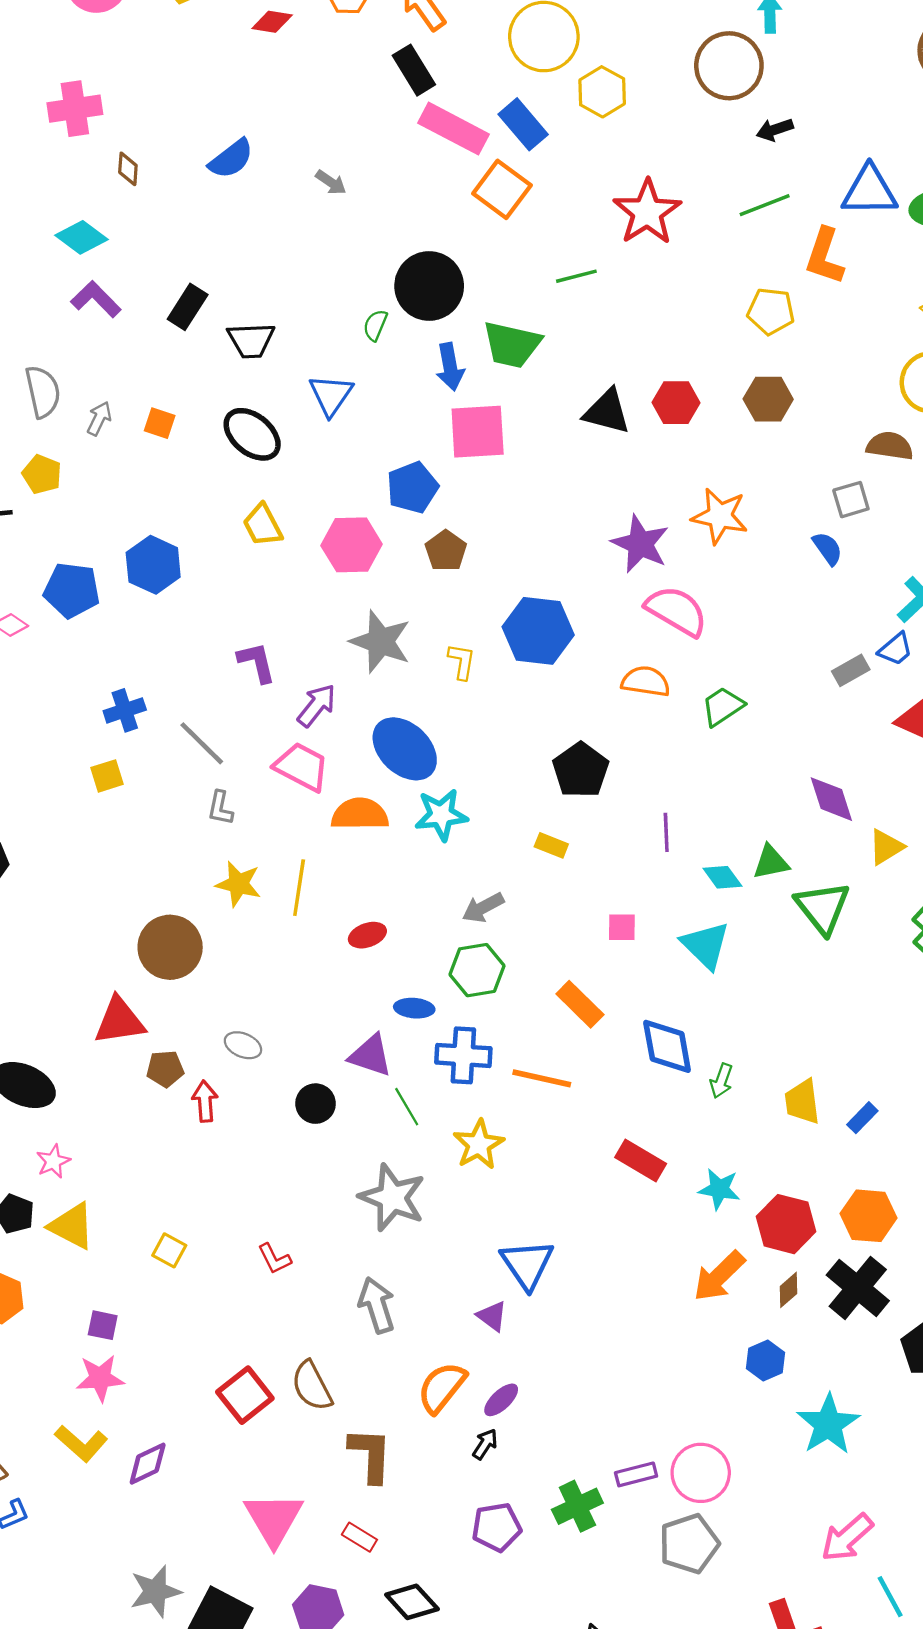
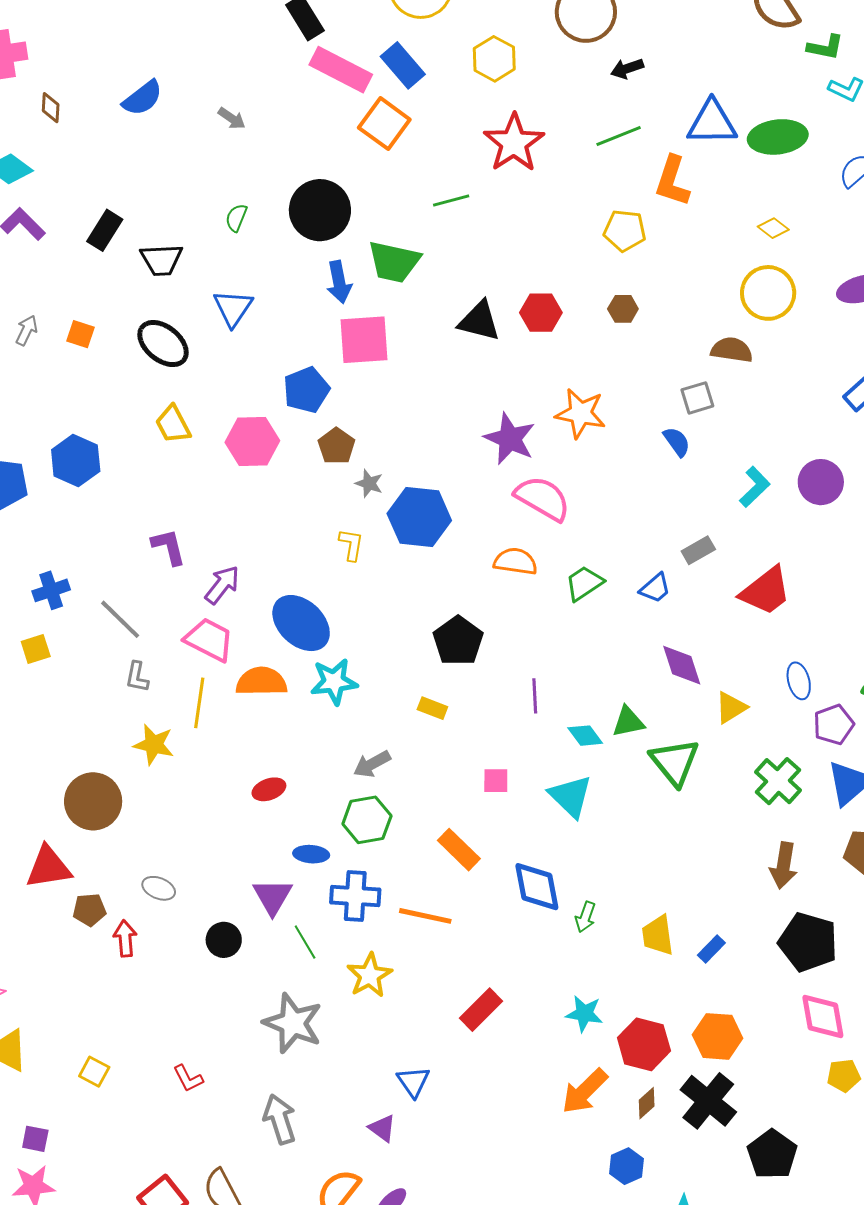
yellow hexagon: (602, 92) -> (494, 59), moved
green semicircle: (375, 325) -> (236, 218), moved
brown hexagon: (768, 399) -> (623, 309), size x0.7
gray star: (381, 642) -> (369, 483), moved, size x0.5
blue trapezoid: (895, 649) -> (655, 588), moved
yellow line: (299, 888) -> (199, 703), moved
purple triangle: (371, 1055) -> (273, 897), turned 42
red rectangle: (641, 1161) -> (481, 1010), moved, turned -75
blue triangle: (527, 1264) -> (413, 1082), size x0.7

